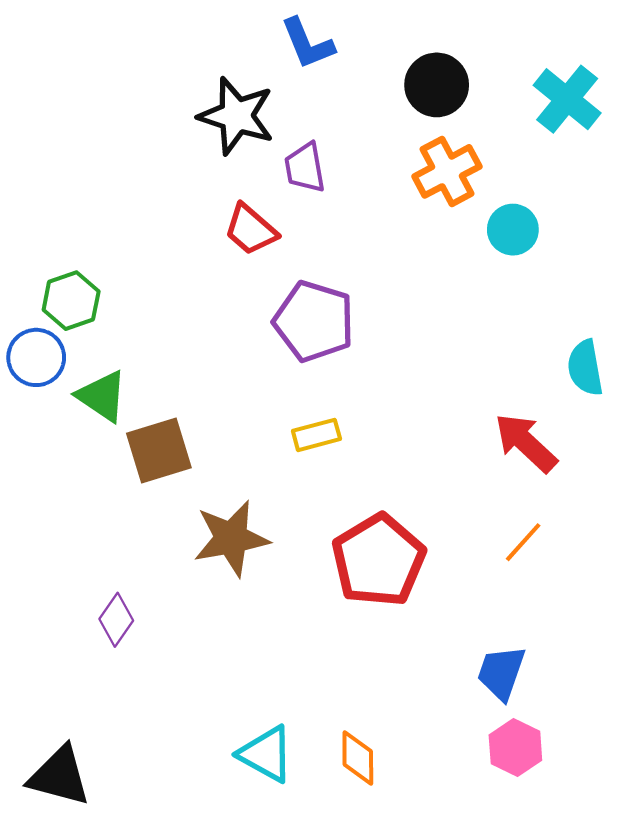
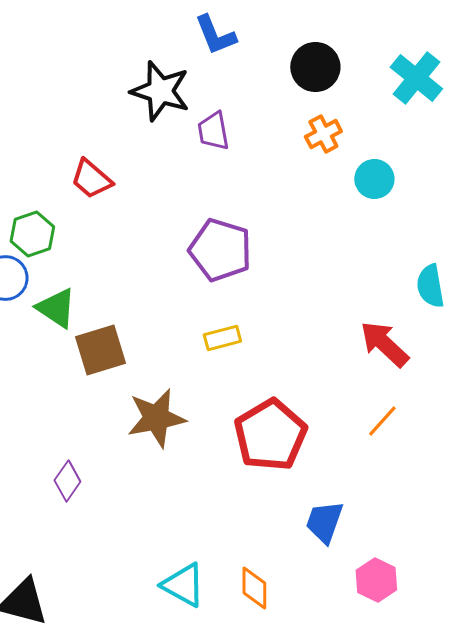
orange cross: (447, 171) -> (323, 134), size x0.7
red trapezoid: (251, 230) -> (91, 179), moved
blue trapezoid: (501, 673) -> (324, 522), moved

